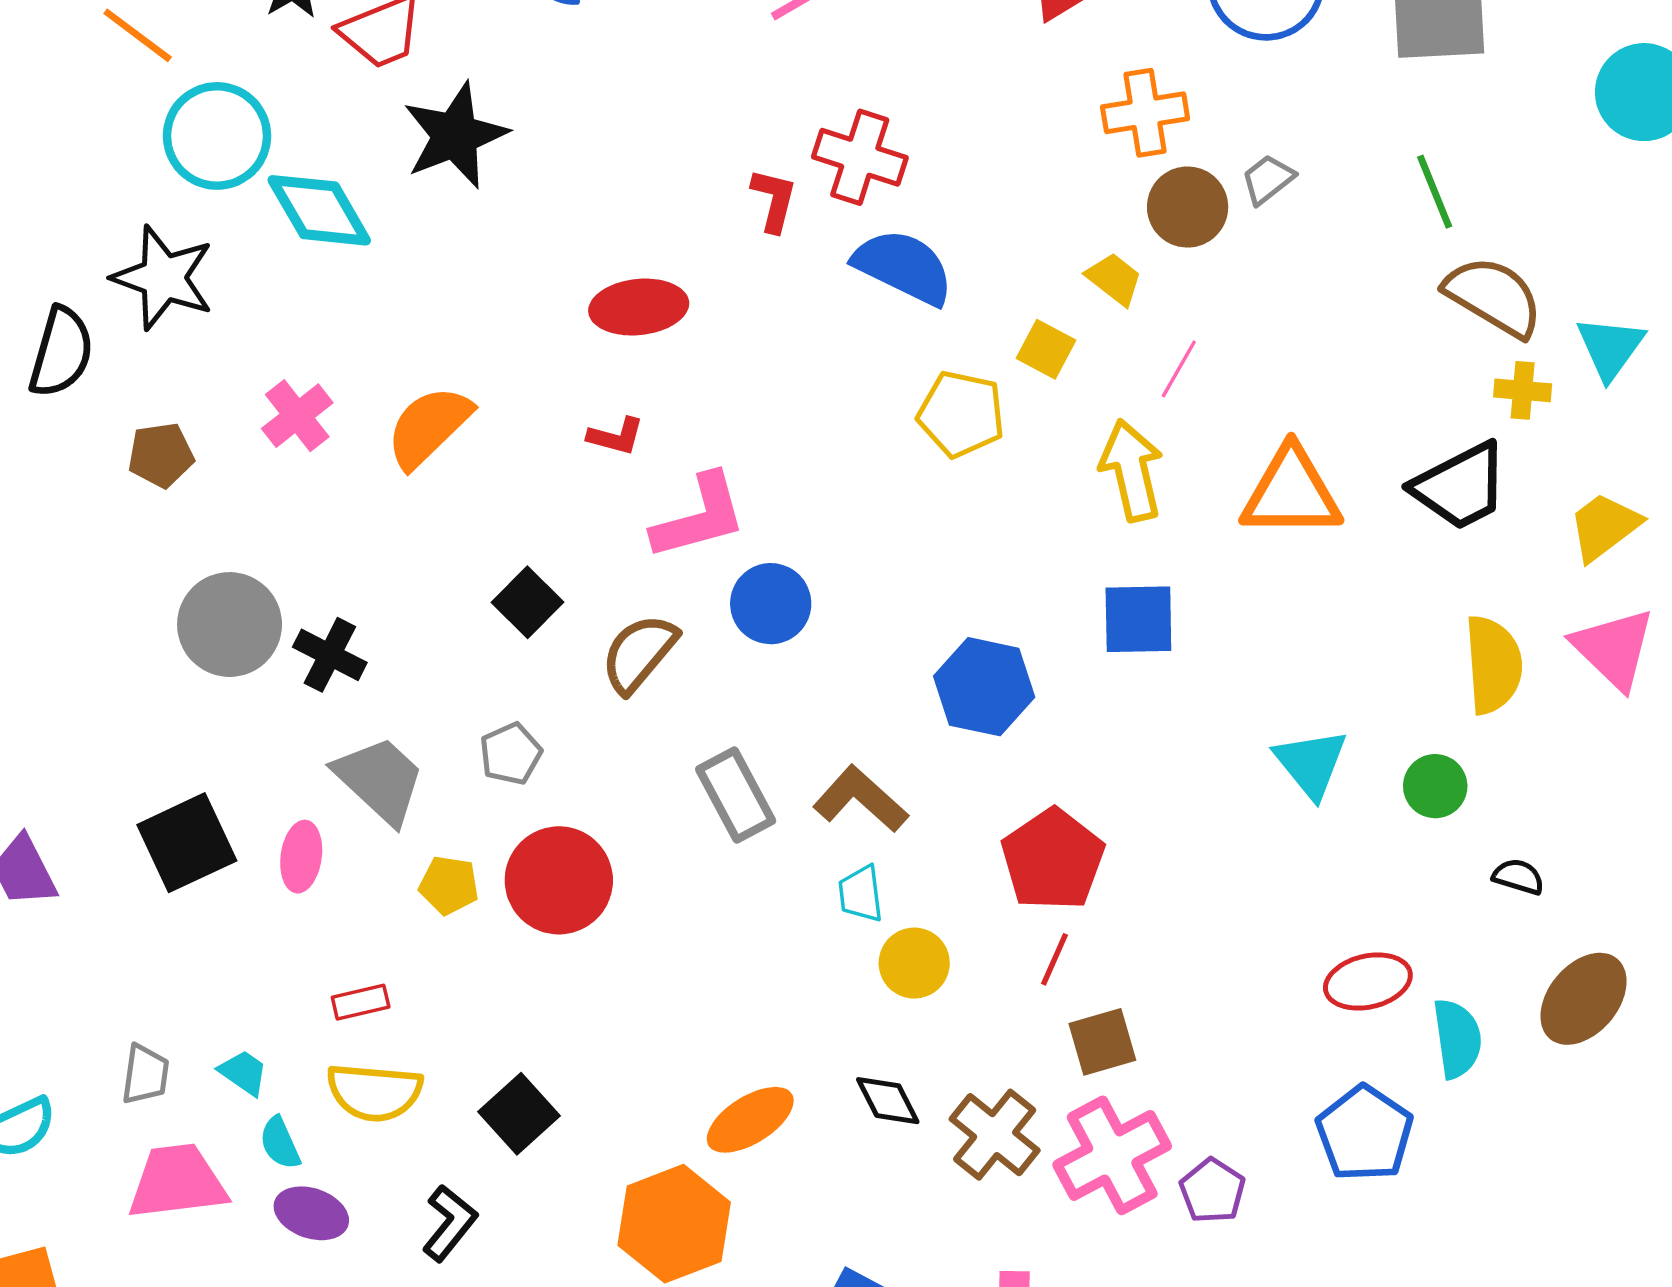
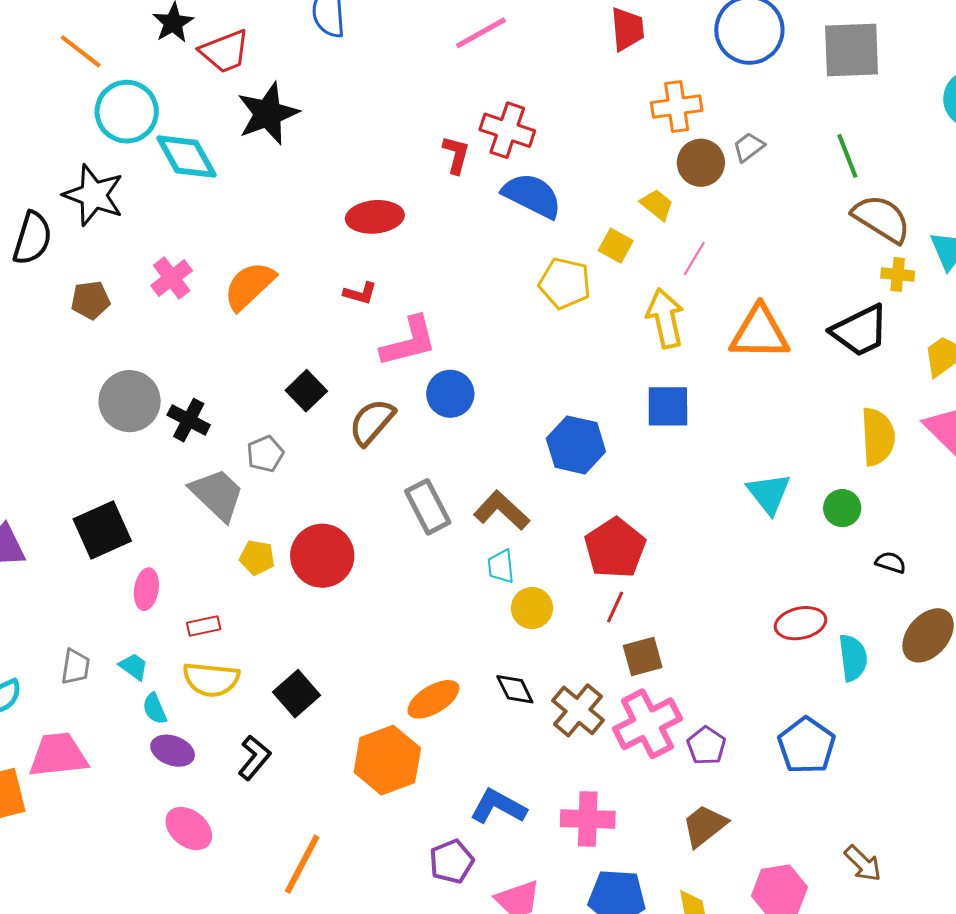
gray pentagon: (511, 754) -> (265, 454), moved
pink ellipse: (301, 857) -> (146, 589), moved
blue pentagon: (1365, 1133) -> (807, 746), moved
pink trapezoid: (177, 1182) -> (58, 755), moved

